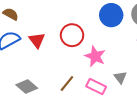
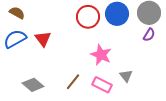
red circle: (72, 35) -> (88, 17), moved

